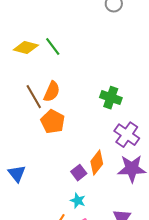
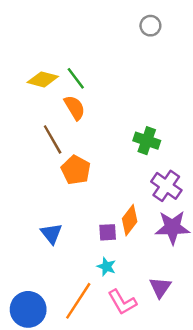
orange semicircle: (52, 92) -> (75, 108), moved, turned -55
purple square: (79, 173) -> (108, 232), turned 35
blue triangle: (17, 174) -> (51, 234), moved

